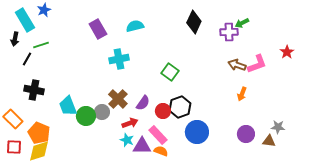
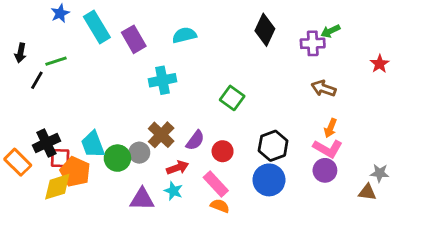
cyan rectangle: (25, 20) -> (97, 27), moved
red star: (287, 52) -> (380, 64), moved
pink L-shape: (257, 64) -> (328, 149), moved, turned 50
black cross: (34, 90) -> (46, 143), moved, turned -36
black hexagon: (180, 107) -> (273, 146), moved
orange pentagon: (39, 133) -> (75, 172), moved
purple circle: (246, 134) -> (325, 170), moved
purple triangle: (142, 146) -> (142, 199), moved
red square: (14, 147) -> (60, 158), moved
yellow diamond: (39, 151) -> (57, 187), moved

